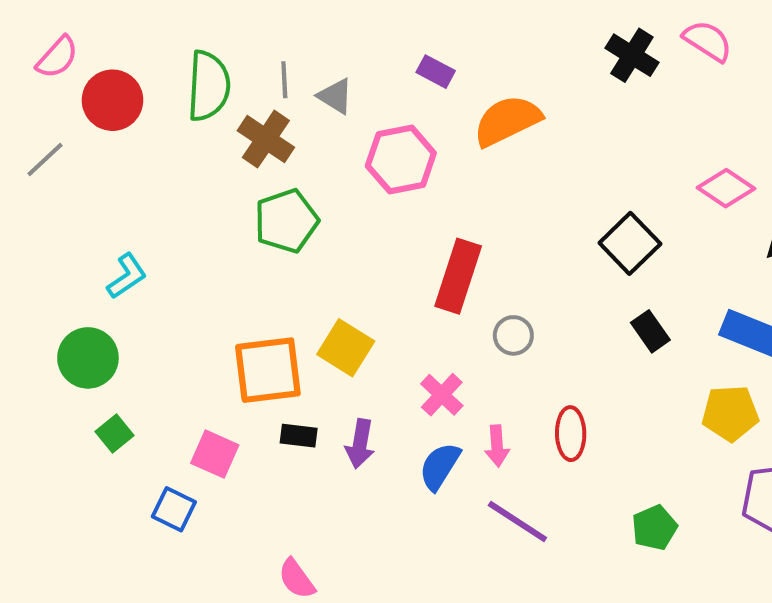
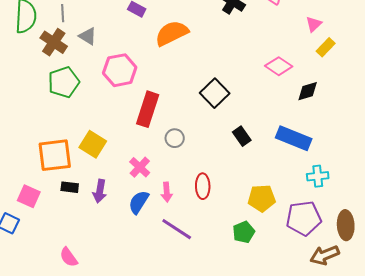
gray triangle: (335, 96) -> (88, 36), moved
pink hexagon: (401, 160) -> (120, 70), moved
black square: (630, 243) -> (215, 93), moved
yellow pentagon: (730, 413) -> (262, 198), moved

